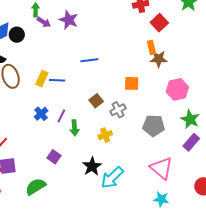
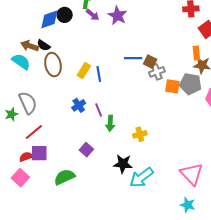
black circle: (17, 35) -> (65, 15), moved
blue line: (57, 80) -> (99, 74), turned 70
brown square: (96, 101) -> (150, 62), moved, turned -32
gray cross: (118, 110) -> (157, 72), moved
purple line: (61, 116) -> (99, 110), turned -56
gray pentagon: (154, 126) -> (190, 84), moved
black star: (92, 166) -> (123, 164), turned 30

